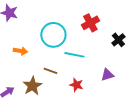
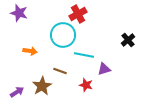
red cross: (90, 23) -> (78, 14), moved
purple triangle: (107, 75) -> (104, 69), moved

